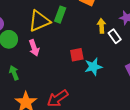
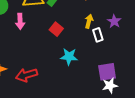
red square: (77, 55) -> (56, 29), moved, turned 32

